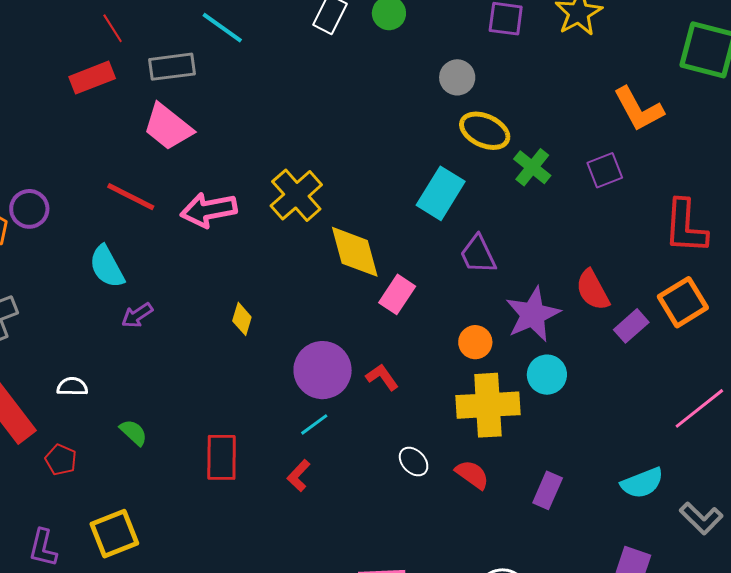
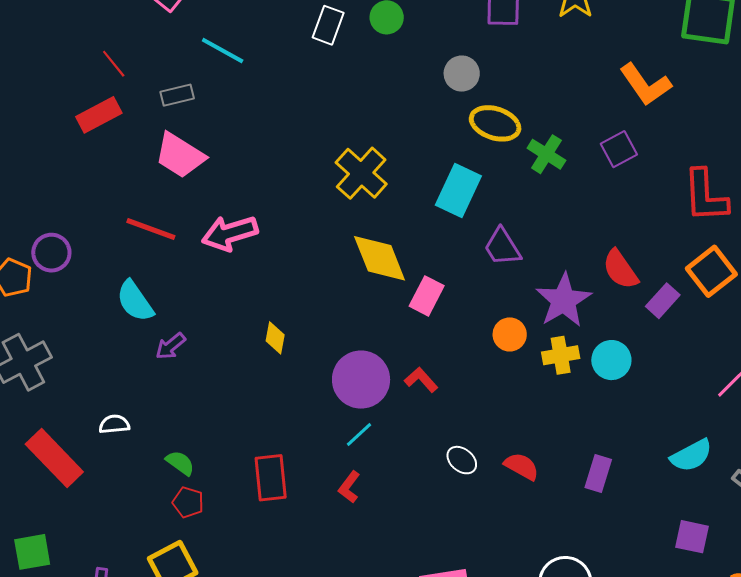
gray rectangle: (172, 67) -> (177, 95), size x0.7
yellow cross: (296, 195) -> (361, 173), moved
cyan circle: (547, 375) -> (611, 360), moved
yellow cross: (488, 405) -> (561, 355), moved, size x0.6
red pentagon: (61, 460) -> (188, 502), moved

